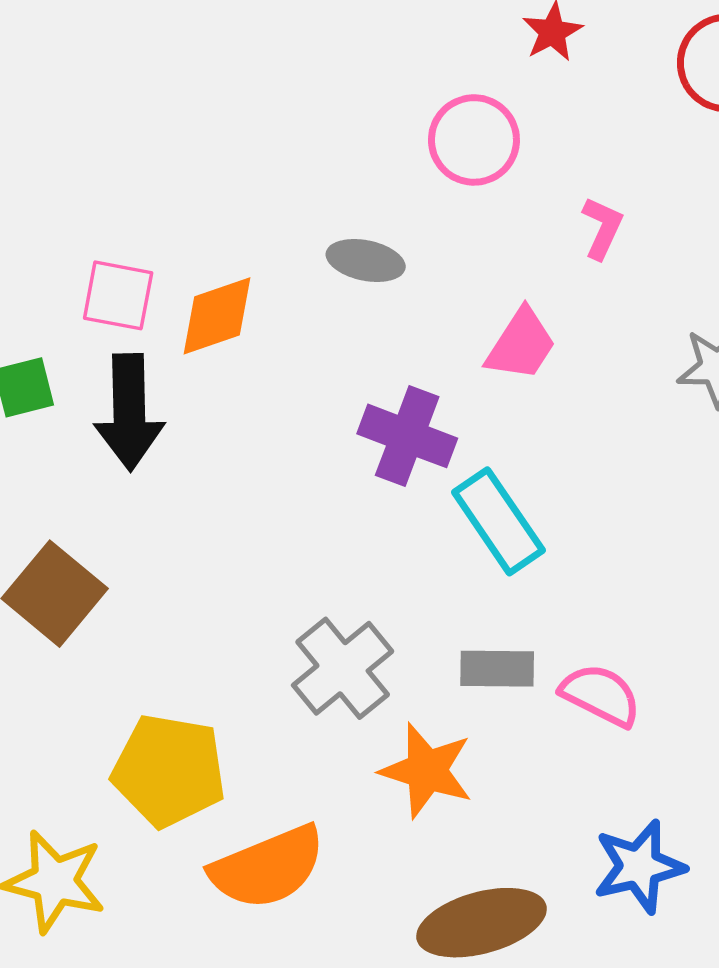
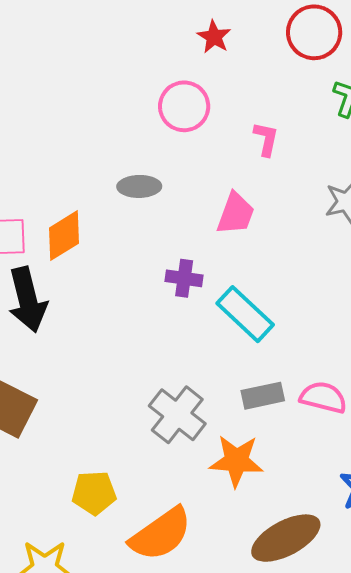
purple cross: (407, 436) -> (184, 278), size x0.7
yellow pentagon: (169, 770) -> (94, 493), size x0.7

